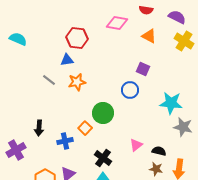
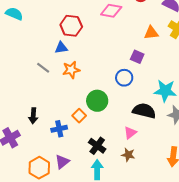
orange triangle: (149, 36) -> (151, 33), moved, turned -35
cyan semicircle: (18, 39) -> (14, 14), moved
black semicircle: (159, 151) -> (144, 111), moved, size x1.6
brown star: (156, 169) -> (128, 155), moved

